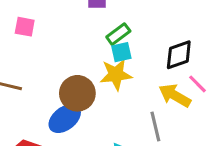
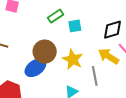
green rectangle: (118, 34) -> (56, 16), moved
yellow star: (116, 75) -> (73, 59), moved, turned 30

